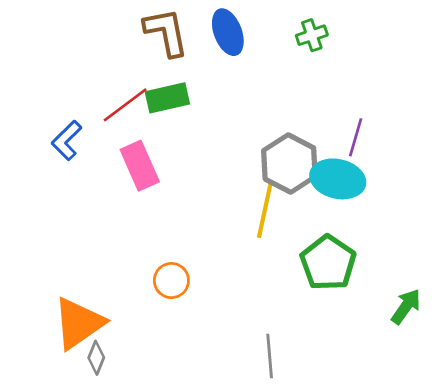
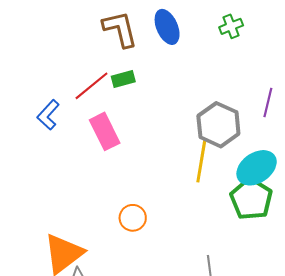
green rectangle: (167, 98) -> (123, 79), size x0.7
cyan ellipse: (338, 179) -> (257, 168), moved, turned -45

